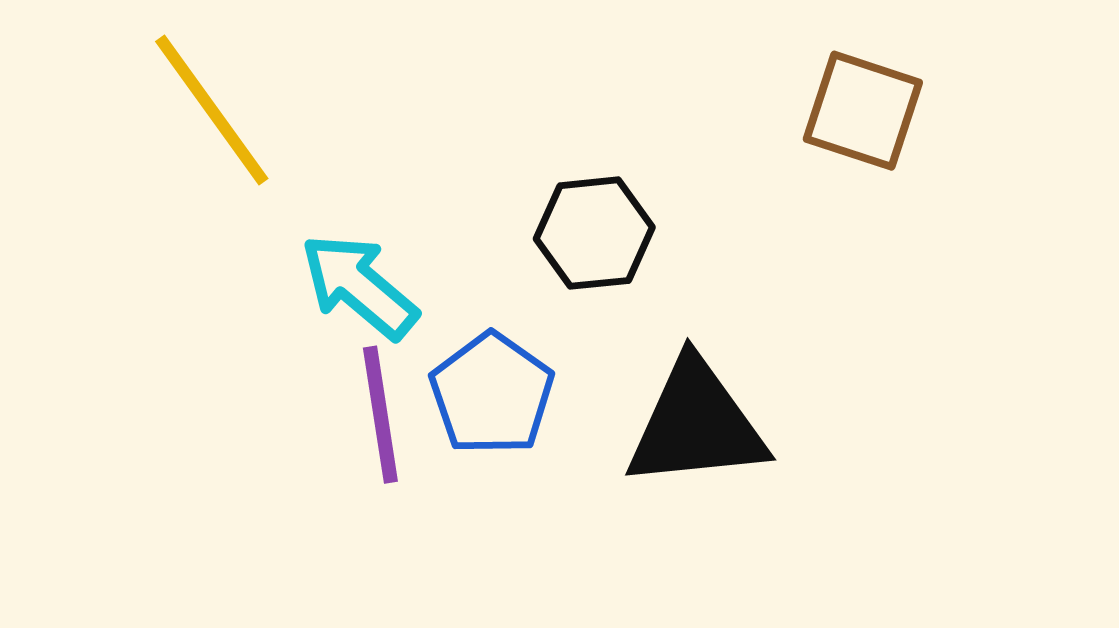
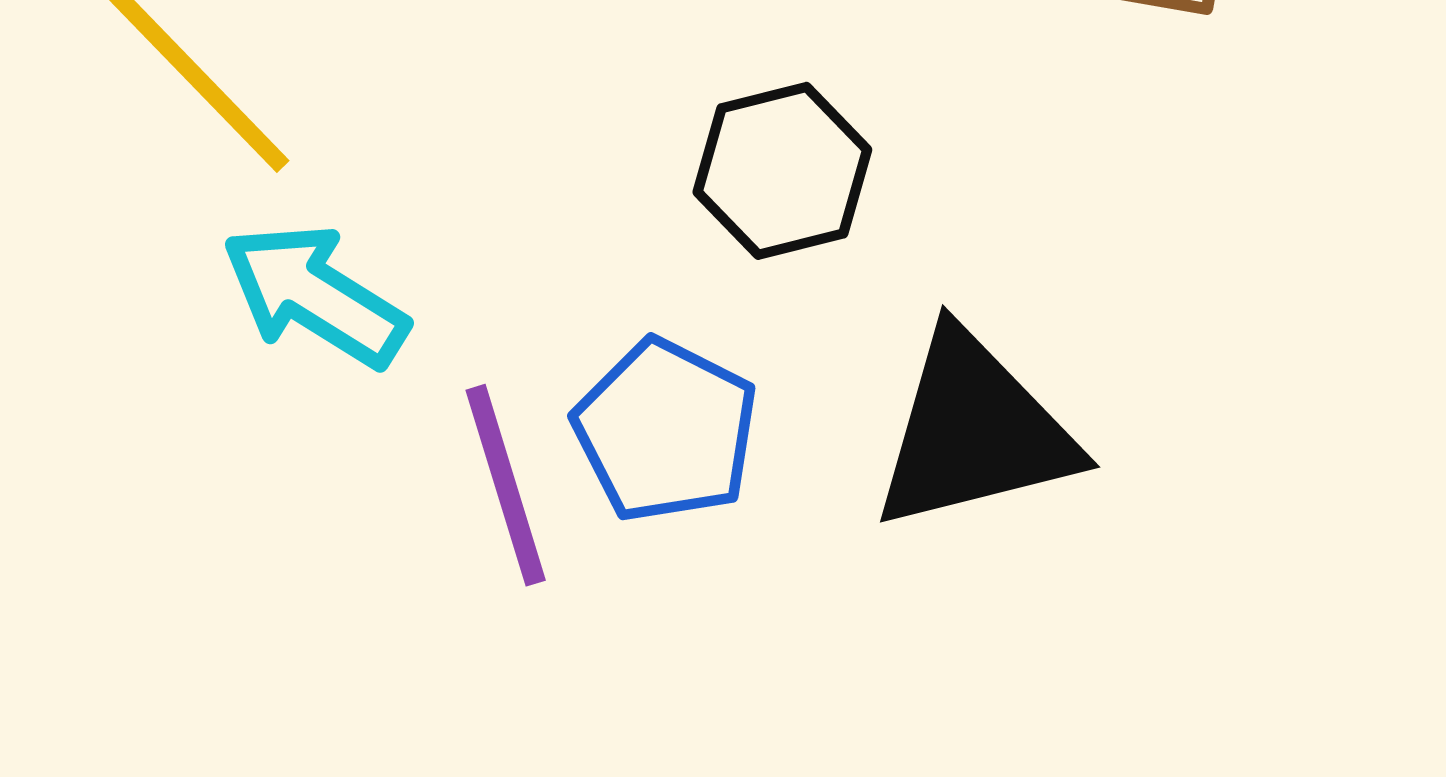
cyan arrow: (359, 286) -> (315, 295), moved

